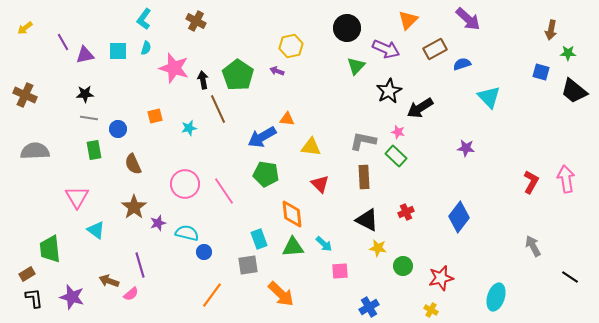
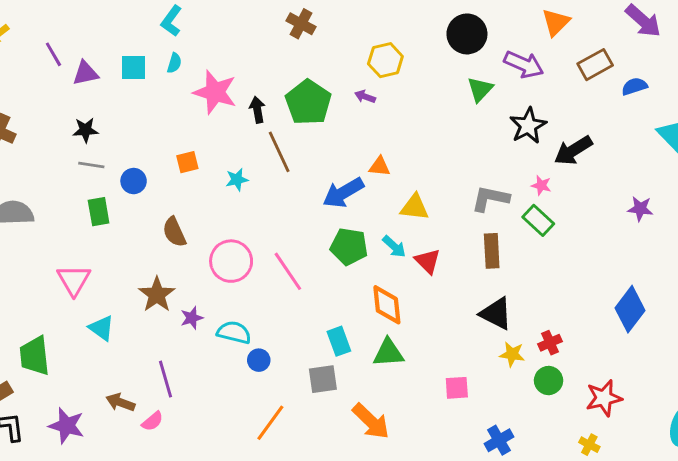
brown cross: (196, 21) -> (301, 24), moved
brown semicircle: (133, 164) -> (174, 232), moved
red cross: (406, 212) -> (550, 343), moved
cyan arrow: (324, 244) -> (394, 247), moved

